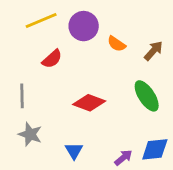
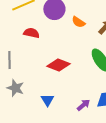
red semicircle: (52, 59) -> (31, 33), turned -126

